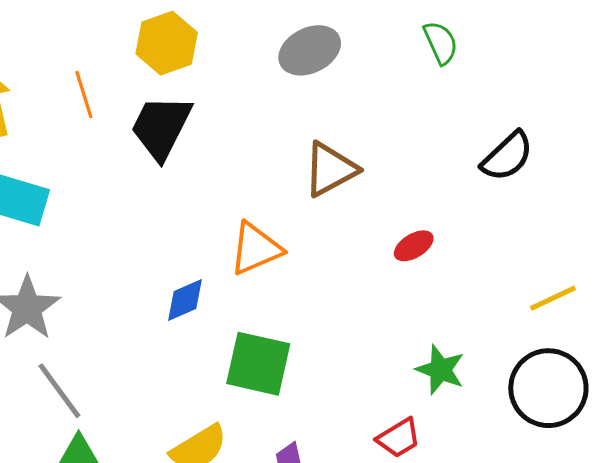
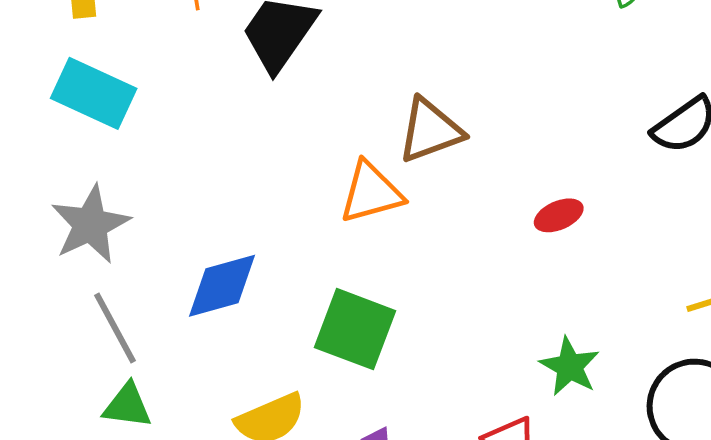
brown triangle: (330, 169) -> (430, 130), moved
blue diamond: (185, 300) -> (222, 286), moved, size x1.4

